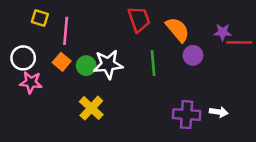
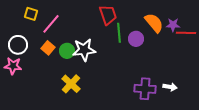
orange semicircle: (178, 30) -> (154, 23), moved
pink line: (66, 31) -> (51, 24), turned 35
purple circle: (193, 55) -> (136, 39), moved
green line: (153, 63) -> (119, 33), moved
pink star: (31, 82) -> (13, 66), moved

